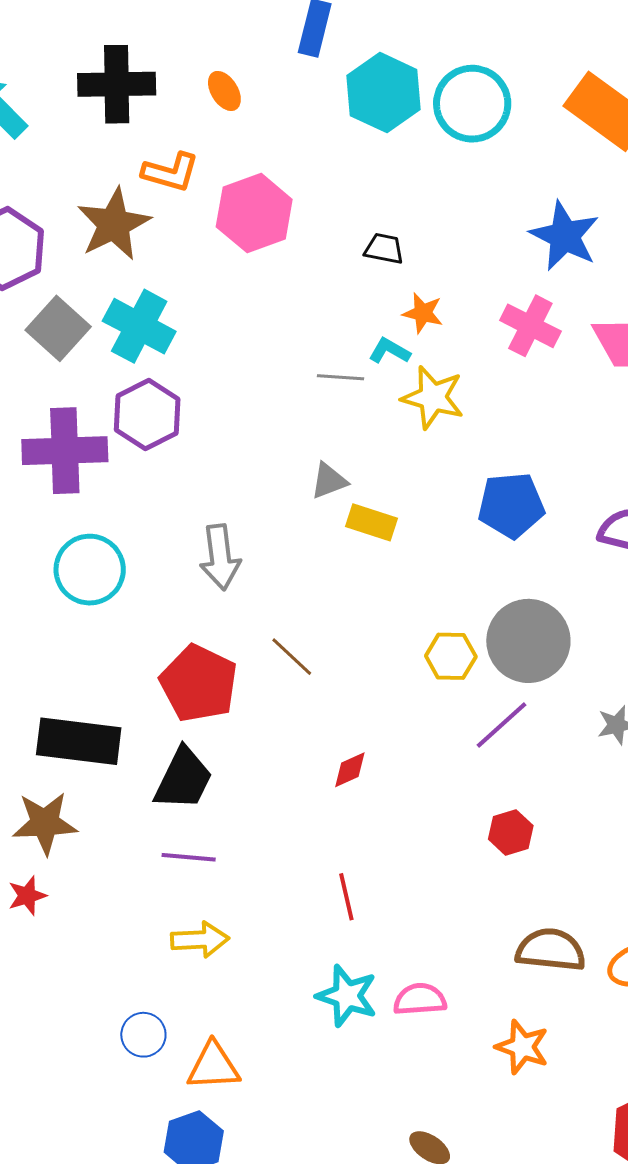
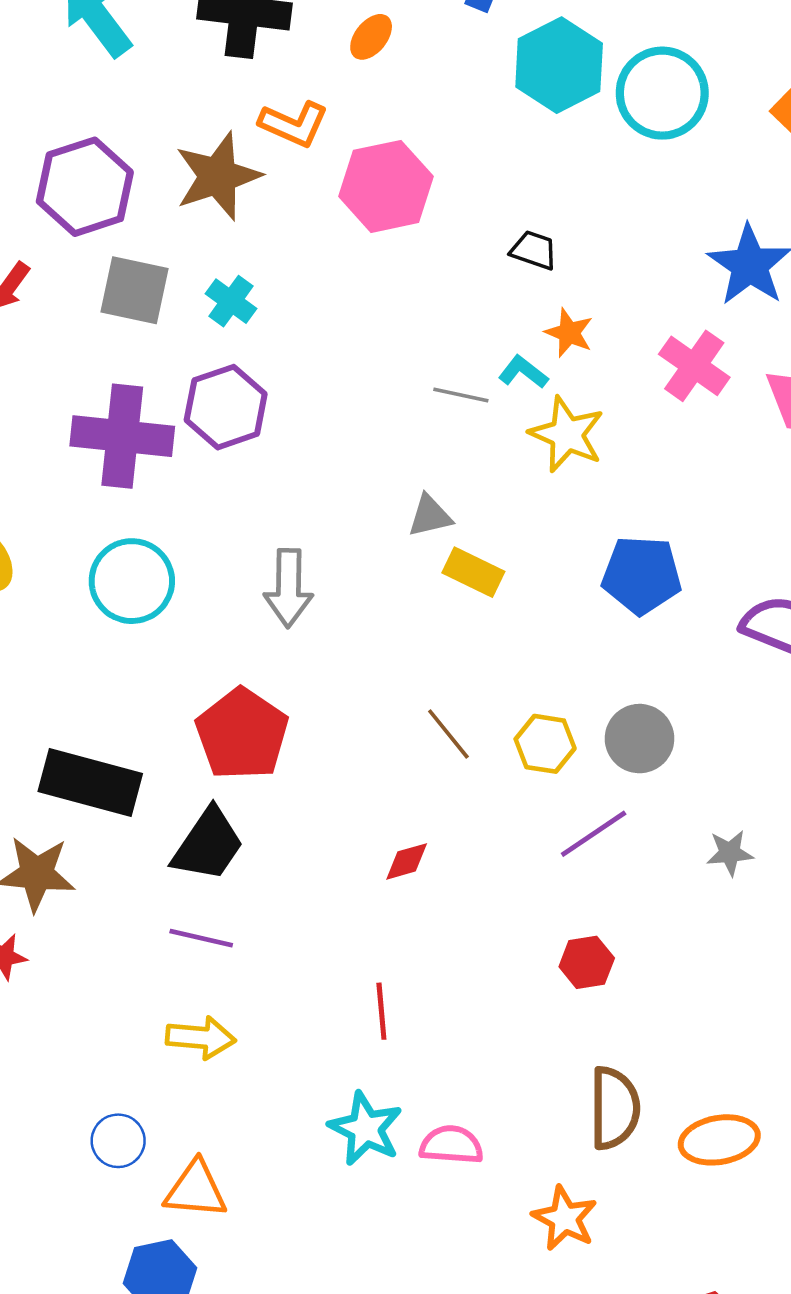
orange ellipse: (224, 91) -> (371, 37), turned 63
cyan cross: (139, 326) -> (231, 301), size x0.6
gray square: (58, 328) -> (135, 290), turned -38
gray circle: (528, 641) -> (639, 739), size x0.7
brown line: (292, 657) -> (448, 734), moved
brown semicircle: (551, 950) -> (614, 1108), turned 76

